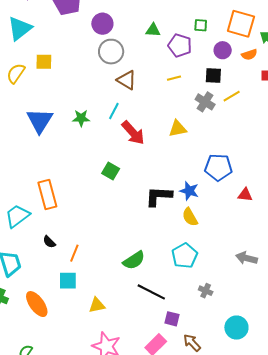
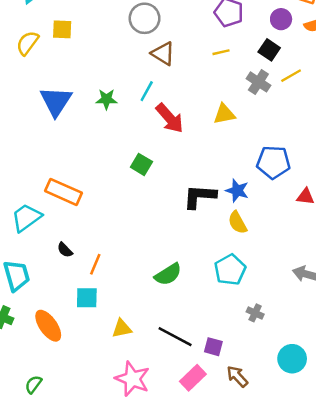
black square: (213, 76) -> (269, 50), turned 30
orange rectangle: (47, 195) -> (64, 192), turned -52
black line: (151, 292) -> (175, 337), moved

